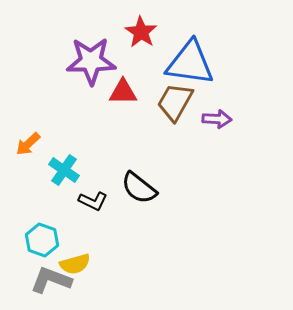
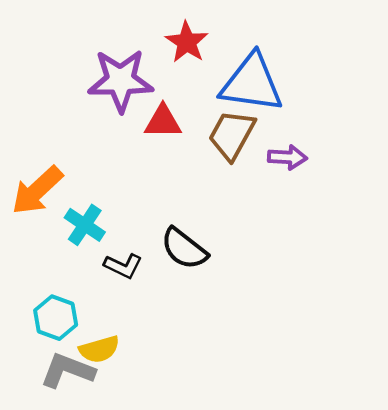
orange arrow: (28, 144) -> (37, 190), size x1.6

